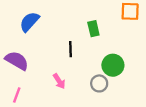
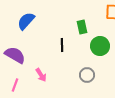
green circle: (113, 65) -> (100, 46), moved
pink arrow: (59, 81) -> (41, 75), moved

